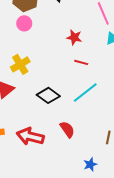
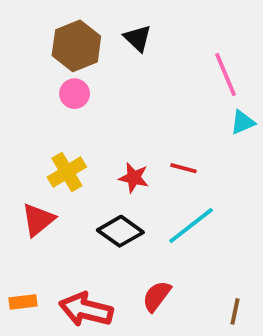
red star: (74, 37) -> (134, 178), moved
red semicircle: (67, 129) -> (157, 296), turned -108

